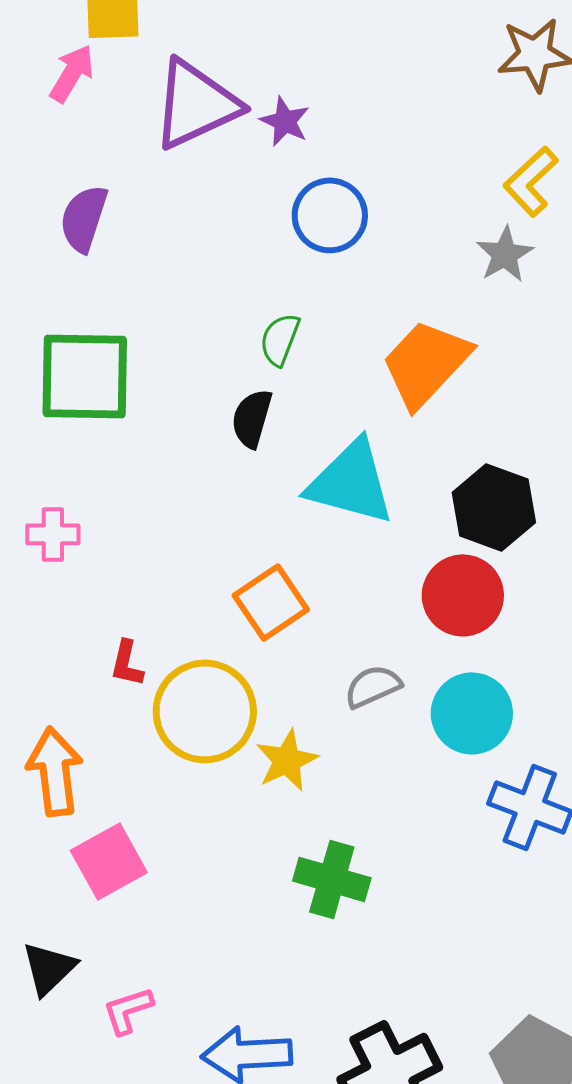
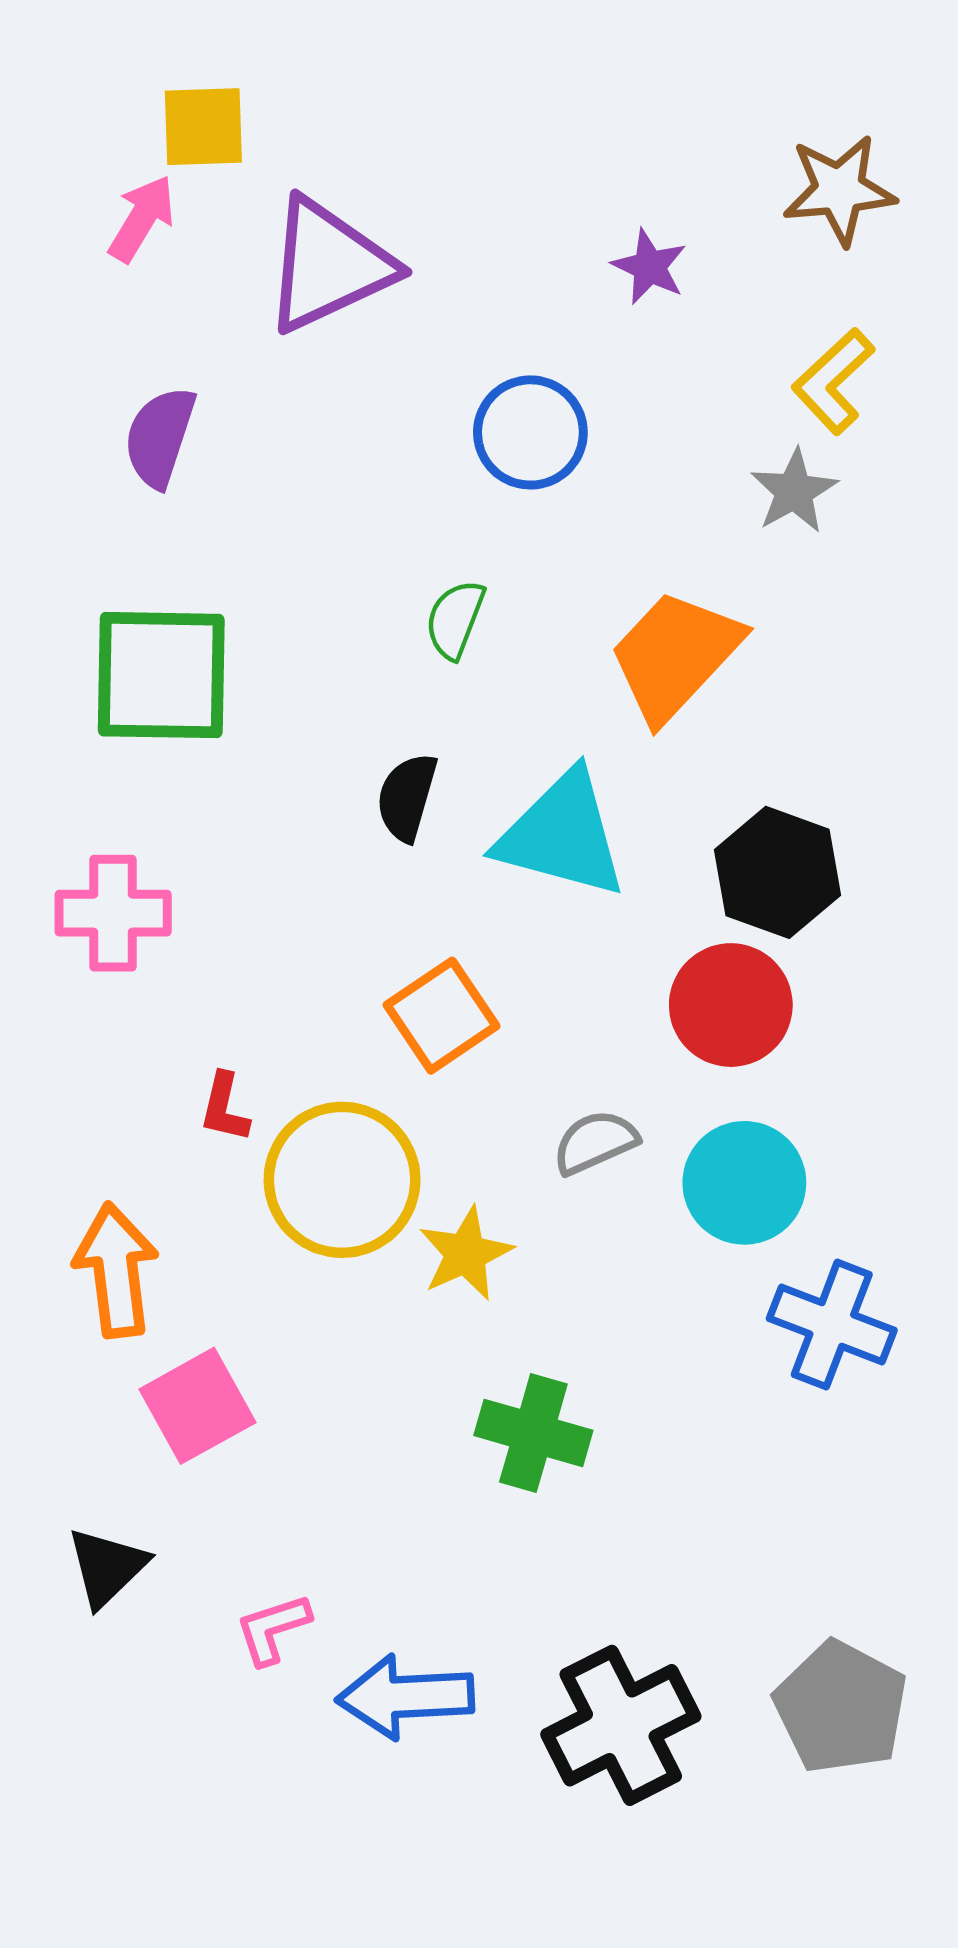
purple star: (285, 121) -> (649, 267), moved
black semicircle: (252, 418) -> (407, 797), moved
pink cross: (53, 534) -> (113, 913), size x1.4
pink L-shape: (128, 1010) -> (273, 1629), moved

